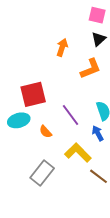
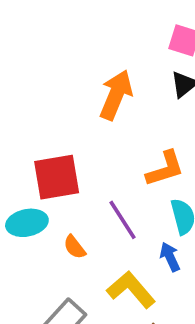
orange arrow: (62, 47) -> (116, 95), size x1.5
orange L-shape: (91, 69) -> (165, 169), moved

